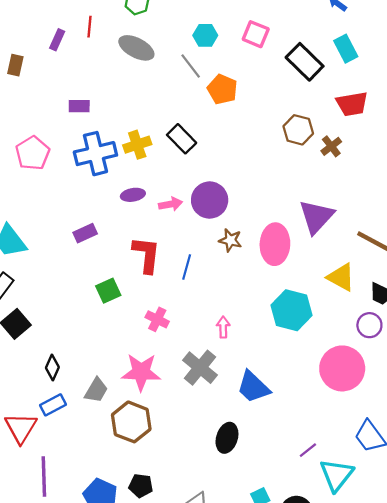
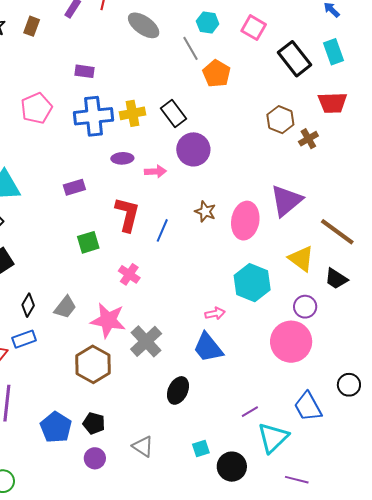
purple circle: (210, 200) -> (193, 149), moved
purple circle: (369, 325) -> (305, 307), moved
pink arrow: (223, 327) -> (215, 314), moved, turned 72
gray cross: (200, 368) -> (146, 341), moved
gray trapezoid: (96, 390) -> (65, 307), moved

